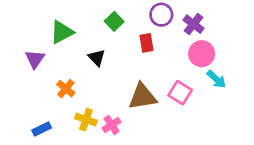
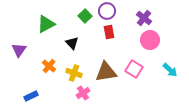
purple circle: (161, 15) -> (107, 11), moved
purple triangle: (35, 59) -> (19, 50), moved
cyan arrow: (216, 79) -> (170, 70), moved
yellow cross: (86, 120) -> (74, 73), moved

